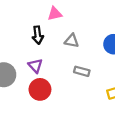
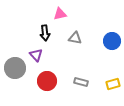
purple triangle: (35, 66) -> (36, 55), moved
gray rectangle: (82, 71) -> (81, 82), moved

